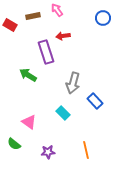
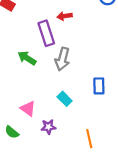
gray arrow: (73, 83) -> (62, 59), moved
blue rectangle: (95, 101) -> (99, 86), turned 42
purple star: (48, 152) -> (48, 127), moved

